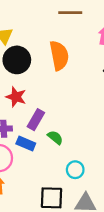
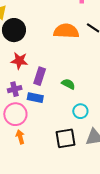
orange semicircle: (59, 55) -> (66, 31), moved, turned -65
green semicircle: (55, 137) -> (68, 84), moved

